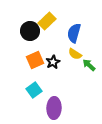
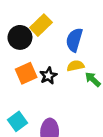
yellow semicircle: (75, 54) -> (76, 66), turned 136
cyan square: (34, 90) -> (17, 121), moved

